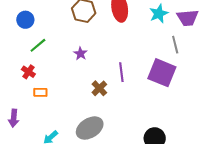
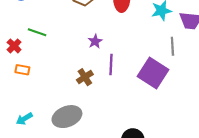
green line: (38, 45) -> (37, 32), moved, turned 48
purple star: (80, 54) -> (95, 41), moved

